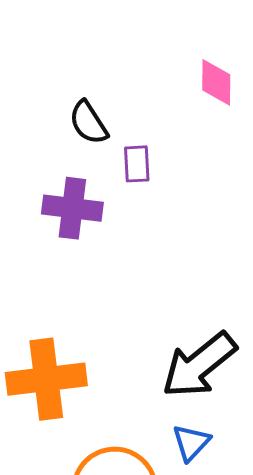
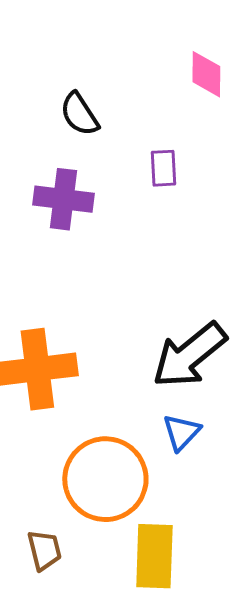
purple rectangle: (137, 164) -> (163, 168), moved

